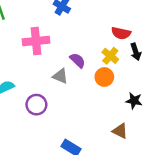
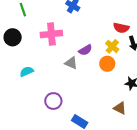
purple semicircle: (78, 60) -> (85, 50), turned 104
purple circle: (36, 105) -> (53, 101), moved

